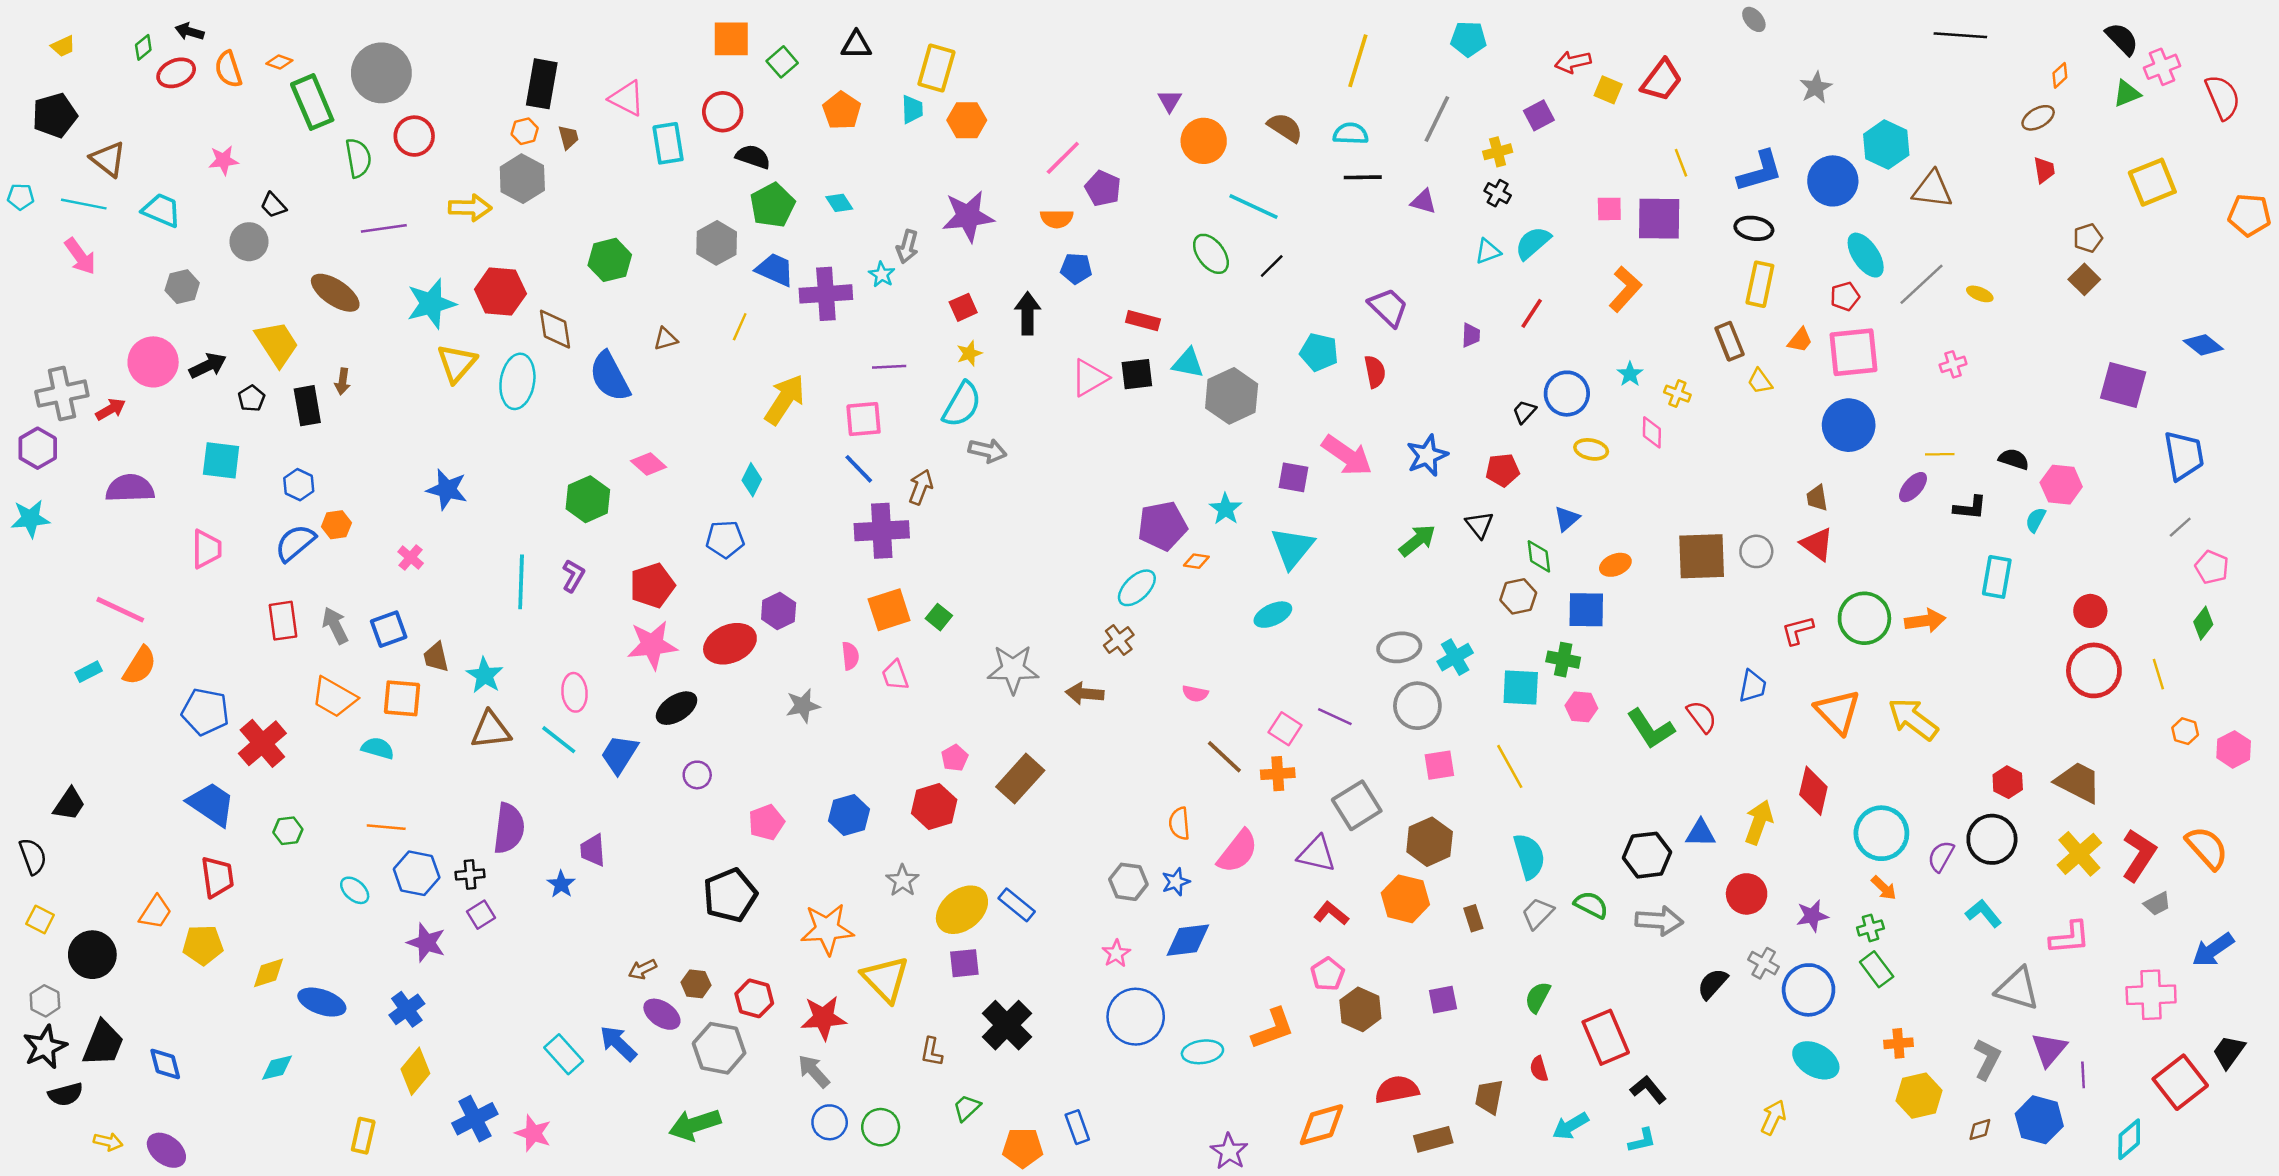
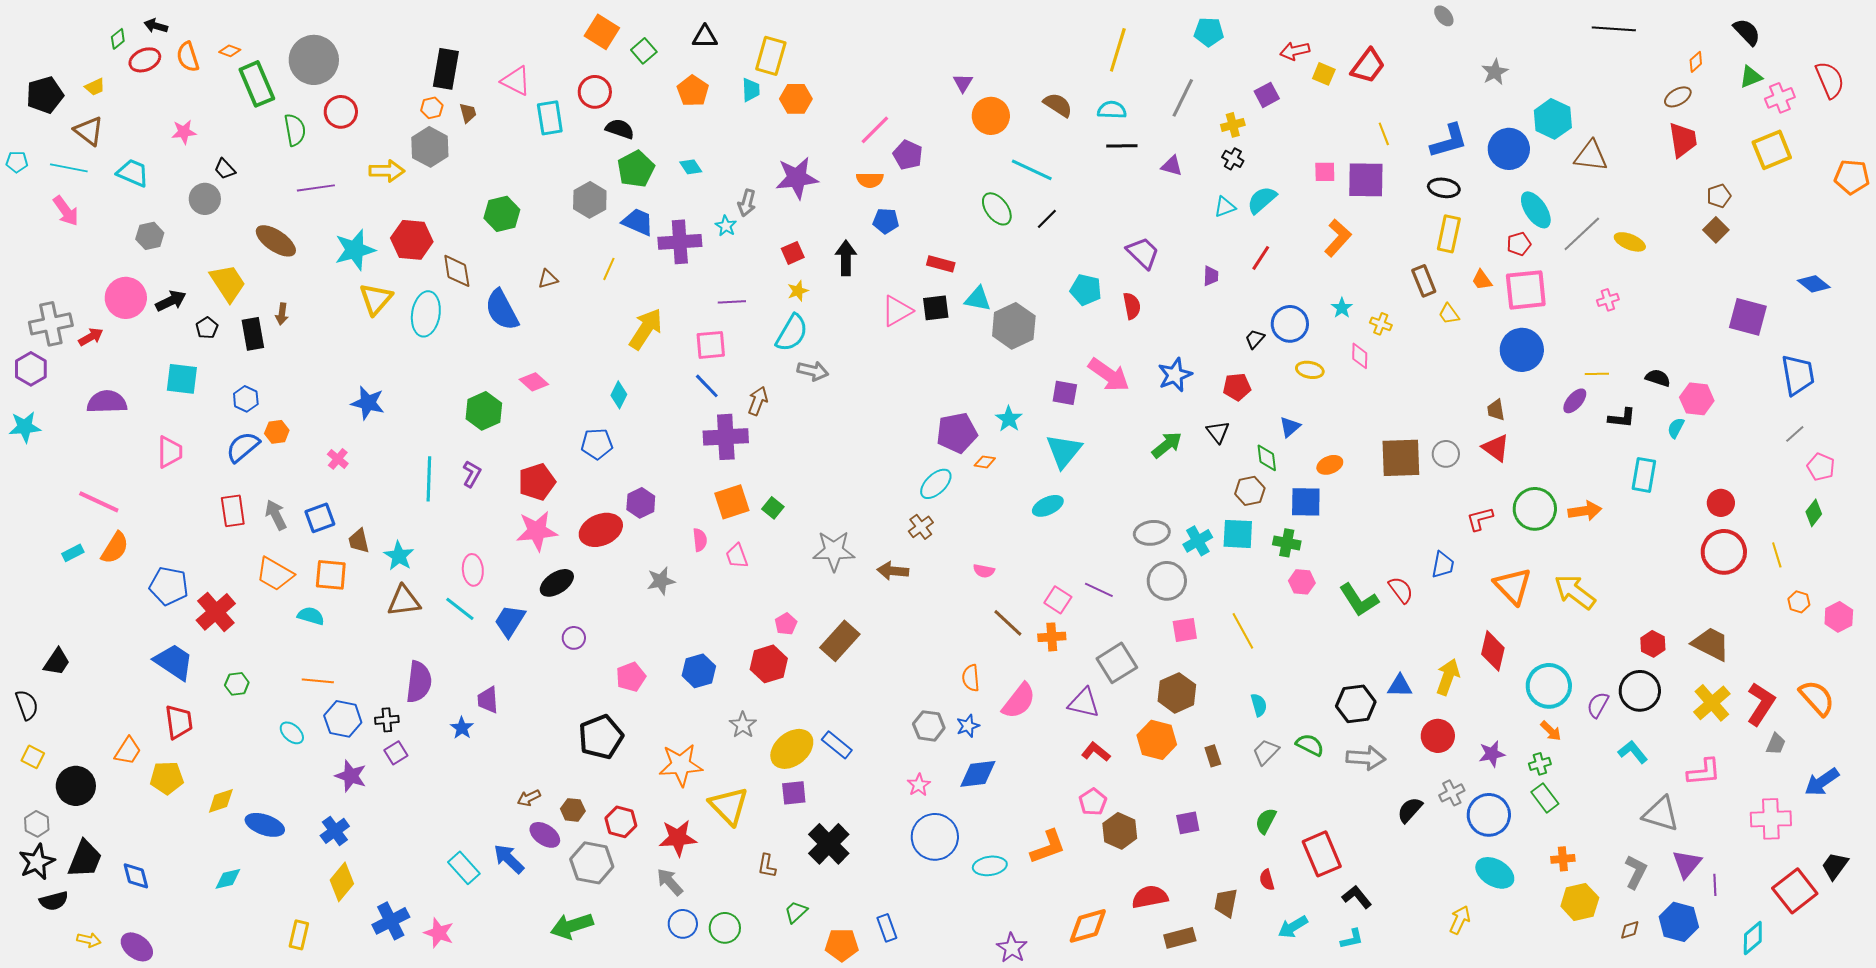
orange square: (731, 39) -> (602, 32), turned 32
yellow trapezoid: (63, 46) -> (95, 87), moved
pink cross: (2162, 67) -> (1780, 98), moved
red trapezoid: (2044, 170) -> (1683, 140), size x1.6
yellow ellipse: (1980, 294) -> (1630, 242), size x1.4
orange trapezoid: (1800, 340) -> (1482, 280), turned 105
cyan square: (1521, 687) -> (1238, 534), moved
cyan semicircle: (1529, 856) -> (1259, 705), size x0.6
gray trapezoid: (2157, 904) -> (1776, 744), turned -40
gray cross: (1764, 963) -> (1452, 793), turned 35

